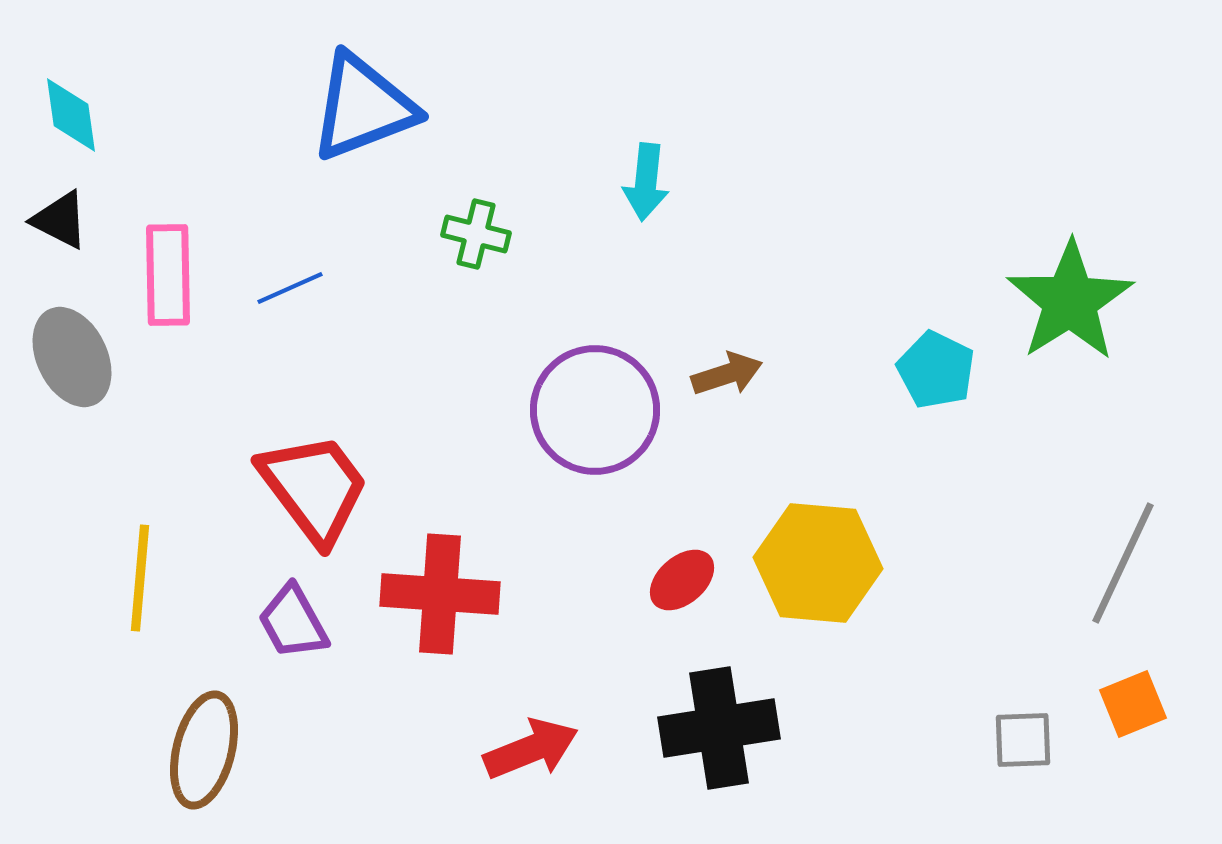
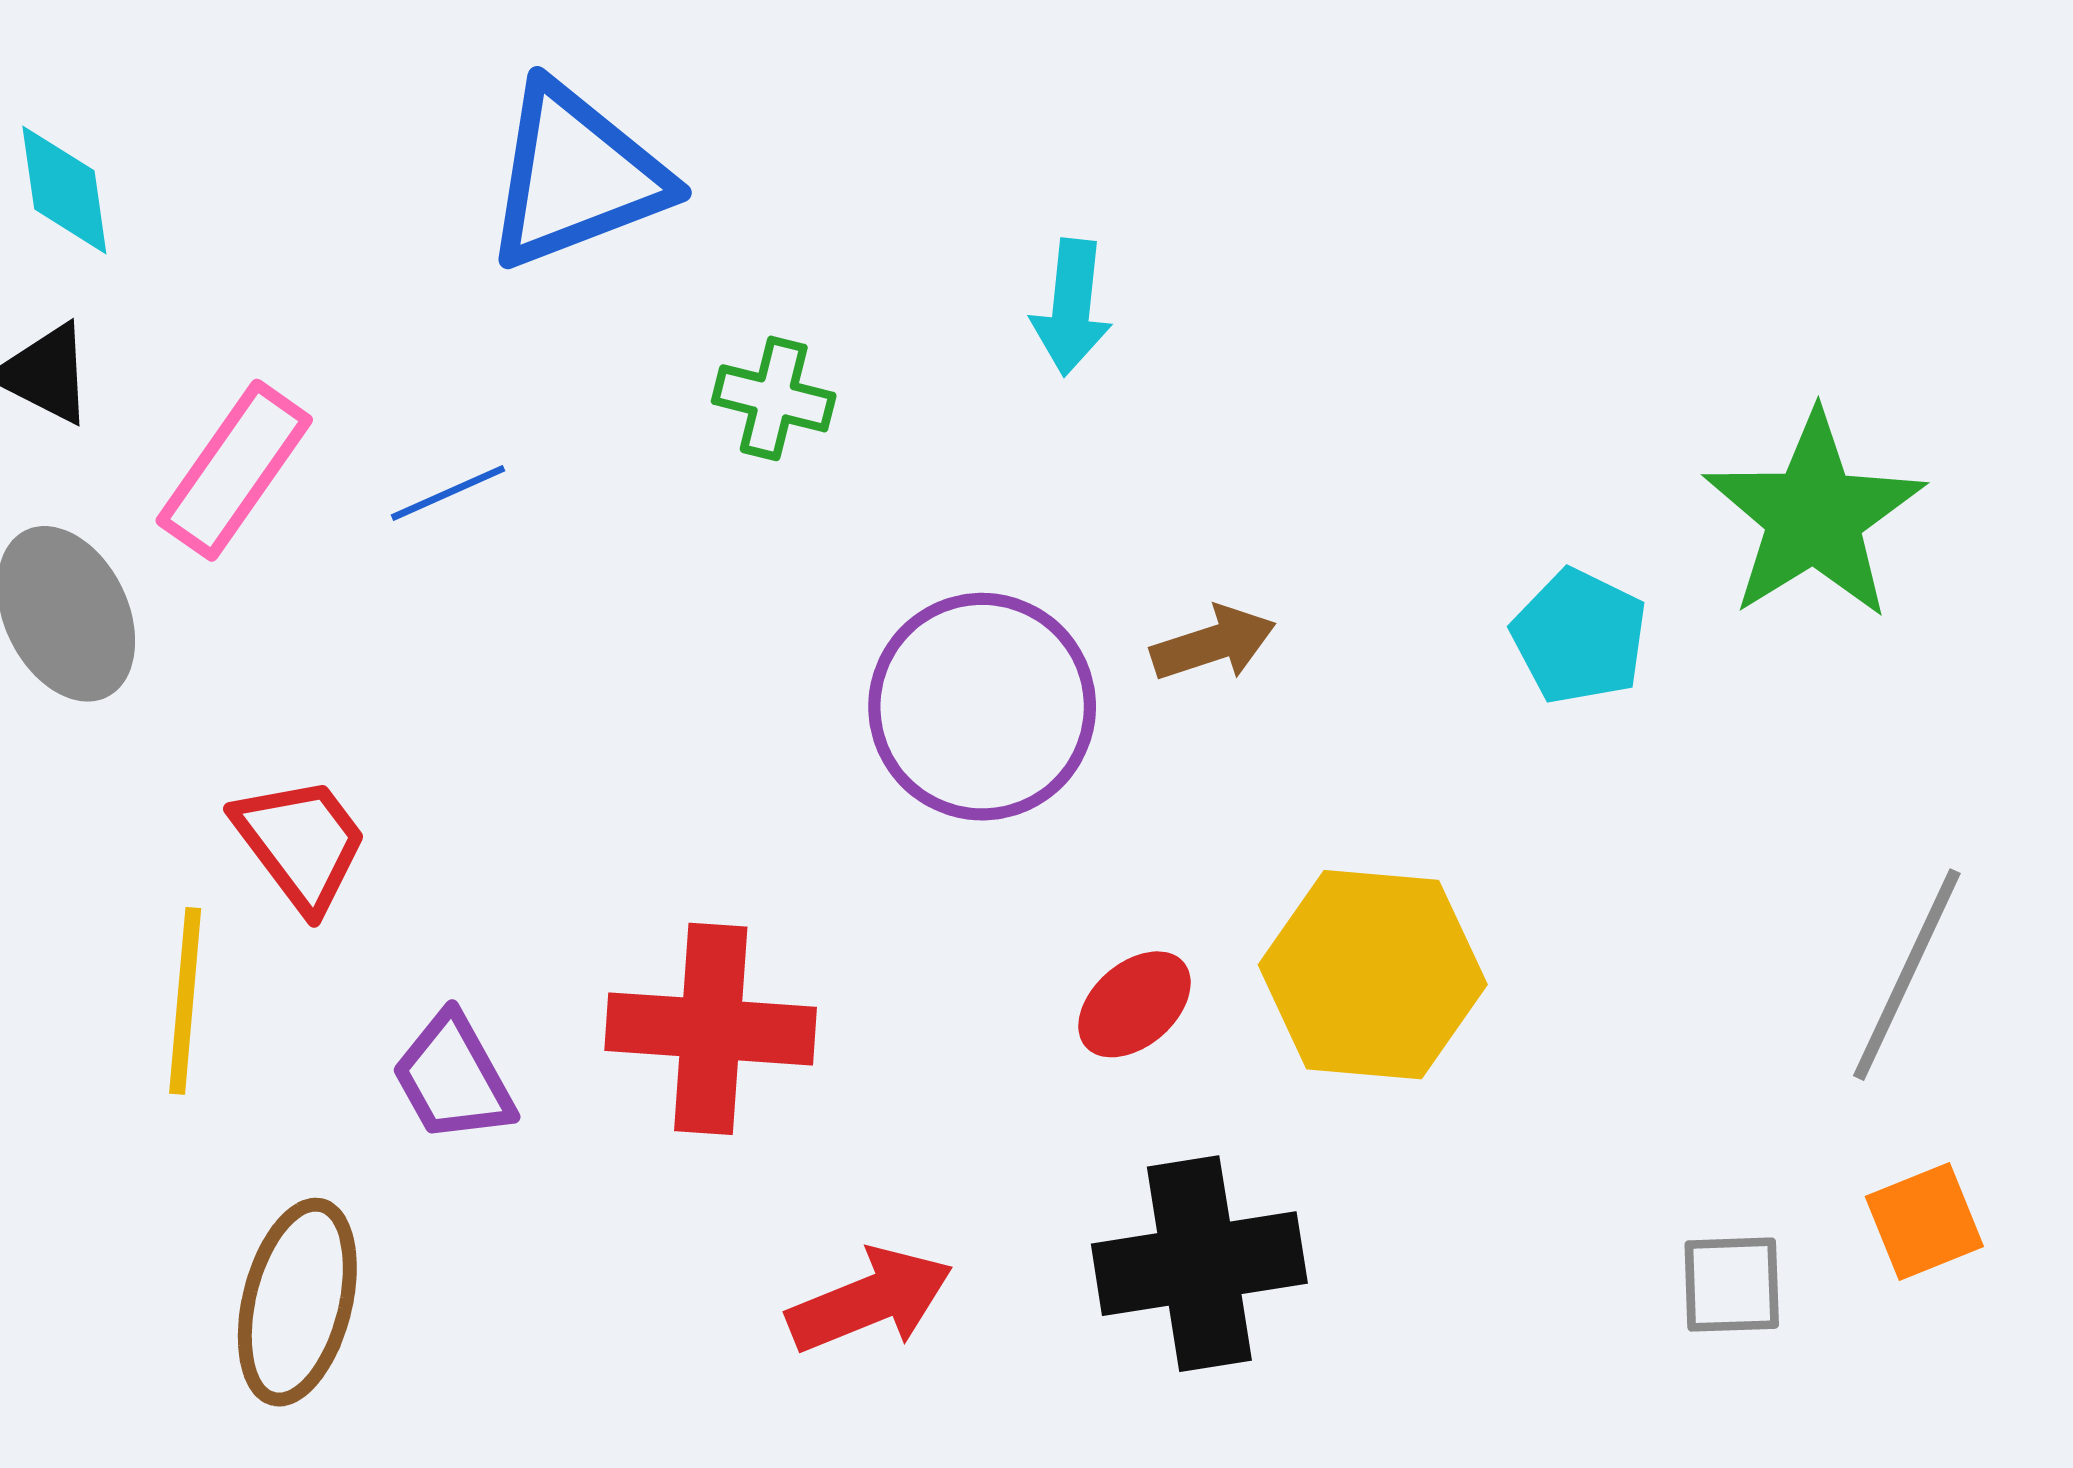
pink rectangle: (168, 275) -> (234, 470), turned 36
red trapezoid: (314, 488) -> (301, 843), moved, size x0.7

